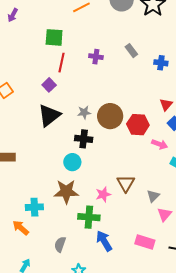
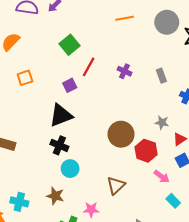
green square: (54, 37) -> (69, 45), moved, turned 30
gray star: (84, 112) -> (162, 122), moved
black cross: (84, 139) -> (59, 145), moved
brown triangle: (126, 183) -> (116, 186), moved
brown star: (66, 192) -> (55, 196), size x0.7

